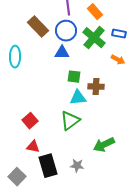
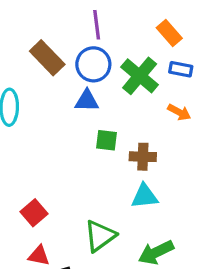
orange rectangle: (95, 12) -> (169, 33), moved
cyan triangle: (78, 98) -> (144, 196), moved
green triangle: (70, 121) -> (100, 236), moved

